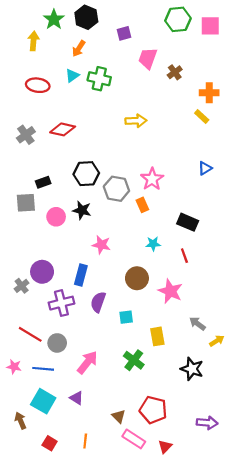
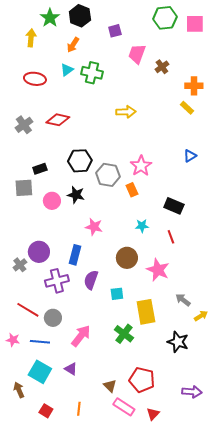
yellow rectangle: (157, 336) -> (146, 312), size x1.4

